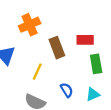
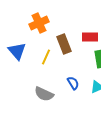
yellow line: (37, 72) -> (46, 57), moved

